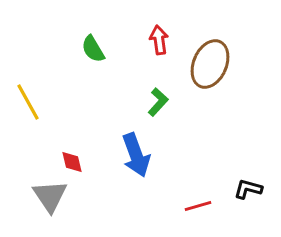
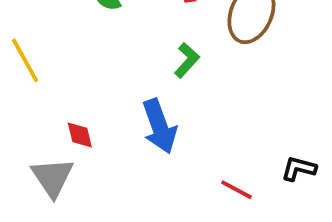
red line: (198, 206) -> (237, 190), turned 44

